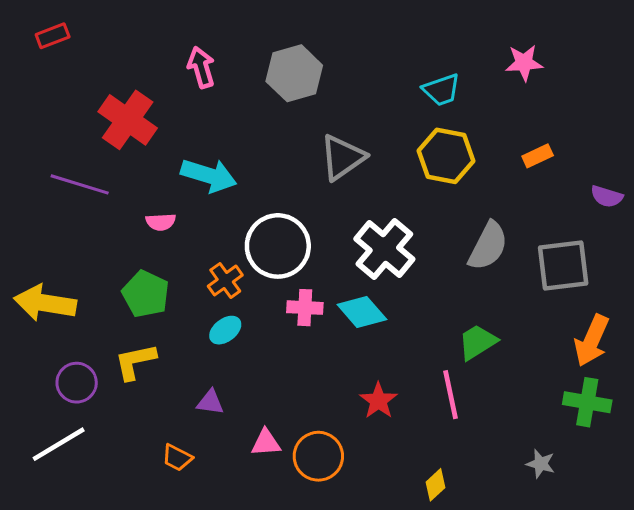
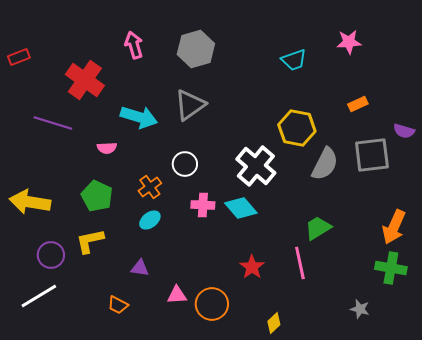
red rectangle: (53, 36) -> (19, 57), moved
yellow hexagon: (446, 156) -> (297, 128), moved
gray triangle: (342, 157) -> (190, 105), moved
white circle: (278, 246) -> (185, 164), size x0.6
gray square: (563, 266) -> (372, 155), moved
yellow diamond: (435, 485) -> (274, 323), moved

